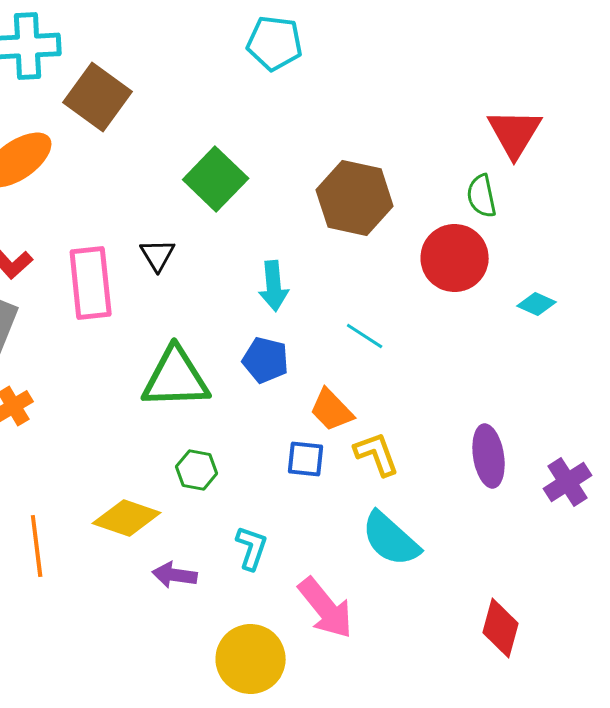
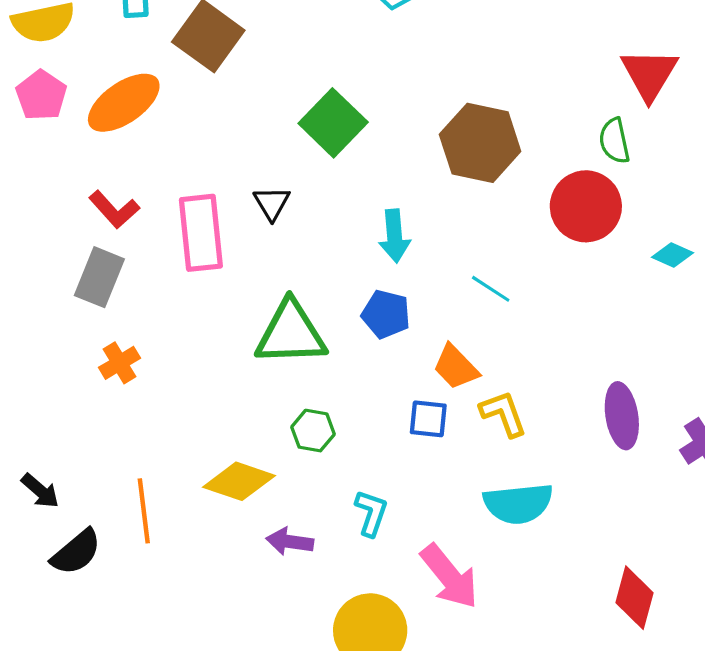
cyan semicircle: (391, 539) -> (518, 504), turned -48

